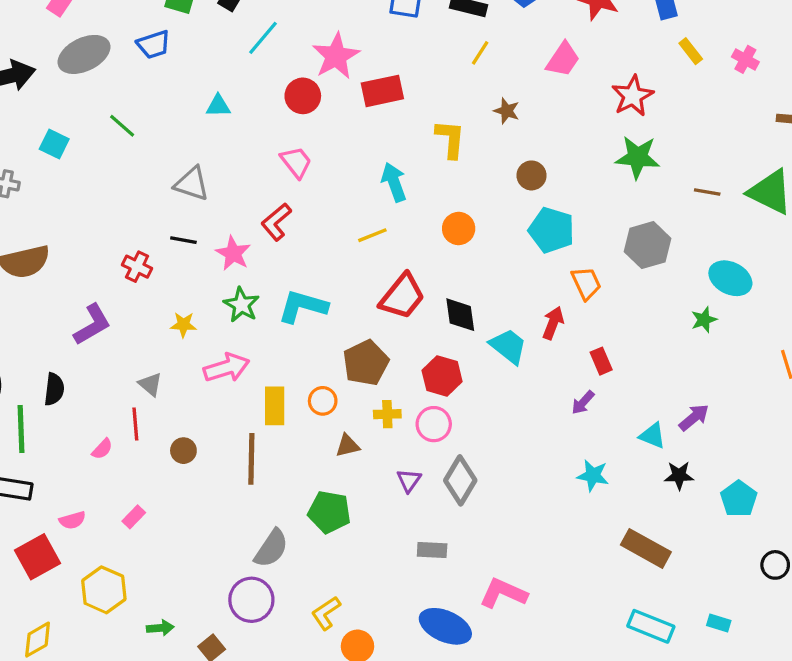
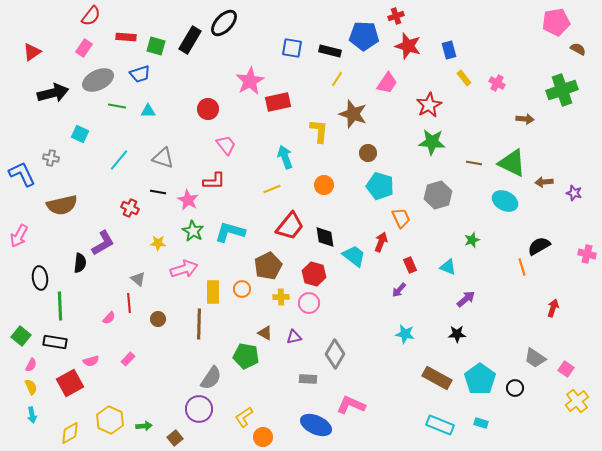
cyan line: (263, 38) -> (119, 160), moved
red circle: (303, 96) -> (208, 109), moved
cyan triangle: (218, 106) -> (148, 111), moved
brown star: (507, 111) -> (353, 114), size x1.8
green line: (122, 126) -> (117, 106), moved, turned -30
red L-shape: (276, 222) -> (214, 181), turned -140
cyan ellipse: (730, 278) -> (505, 201), moved
black semicircle: (54, 389) -> (80, 263), moved
cyan triangle: (653, 436) -> (448, 267), moved
brown triangle: (348, 446) -> (265, 333), moved, turned 42
purple triangle: (409, 480) -> (294, 337), turned 42
gray diamond: (460, 480) -> (335, 354), moved
cyan pentagon: (739, 499) -> (480, 379), moved, size x1.4
yellow hexagon: (104, 590) -> (110, 420), moved

